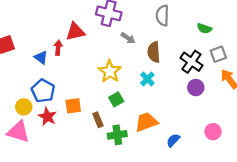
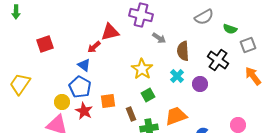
gray semicircle: (162, 15) -> (204, 17), moved, turned -120
red arrow: (58, 48) -> (94, 47), turned -136
gray square: (218, 54) -> (248, 45), moved
blue triangle: (41, 57) -> (84, 65), moved
purple circle: (196, 88) -> (200, 84), moved

